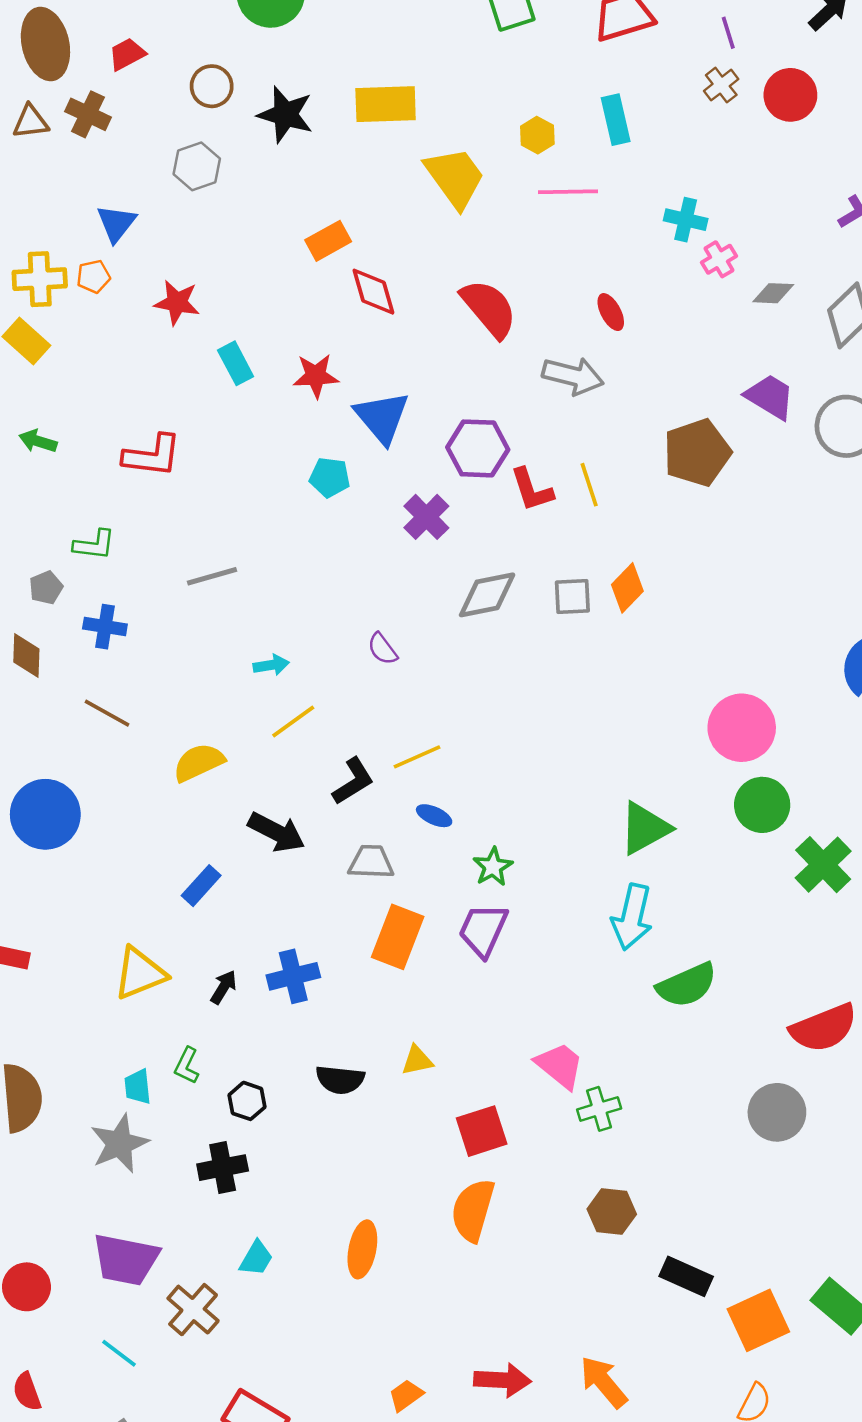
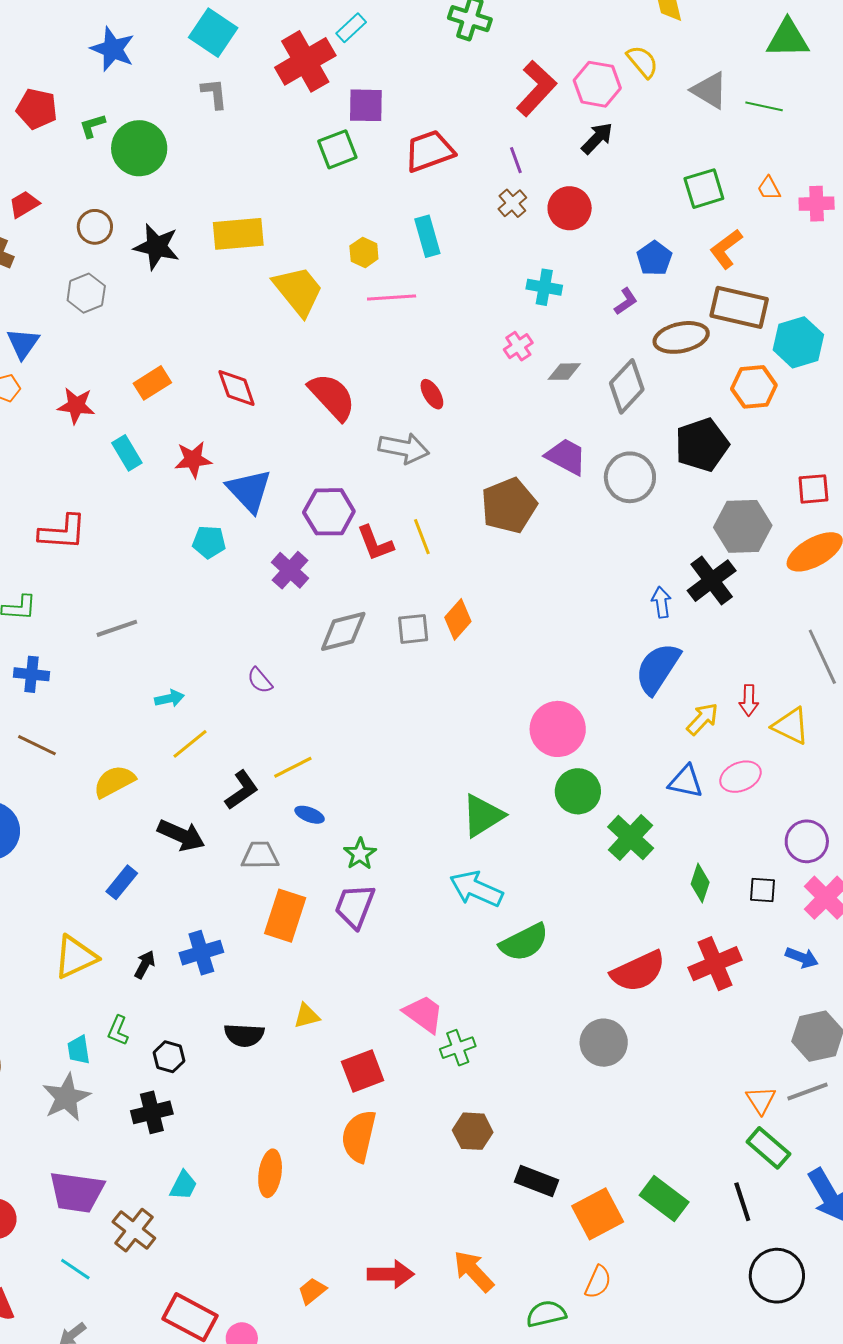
cyan cross: (686, 220) -> (544, 287), moved
orange rectangle: (328, 241) -> (152, 383), moved
cyan arrow: (632, 917) -> (476, 889), turned 104

